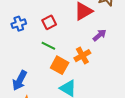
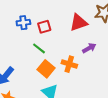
blue cross: (19, 24) -> (23, 23), moved
orange cross: (82, 56) -> (69, 64), turned 35

